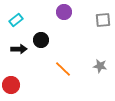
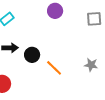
black circle: (41, 40) -> (32, 55), moved

